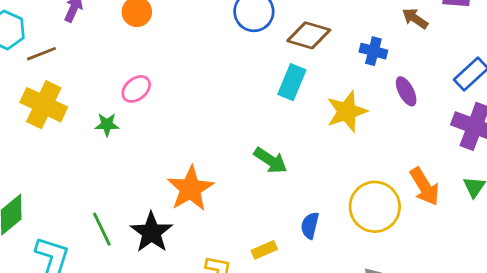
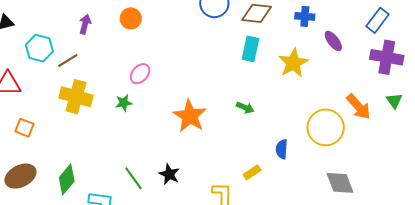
green arrow: (271, 160) -> (245, 108), size x0.7
orange star: (190, 189) -> (190, 116), moved
black star: (151, 232) -> (169, 174), size x0.7

